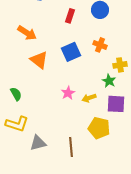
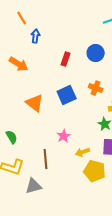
orange arrow: (27, 33) -> (19, 64), moved
yellow arrow: (89, 98) -> (83, 152), moved
brown line: (71, 147) -> (46, 159), moved

